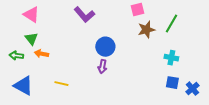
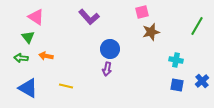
green line: (171, 24) -> (197, 26), moved
green triangle: (31, 39) -> (28, 37), moved
blue cross: (192, 89) -> (202, 81), moved

